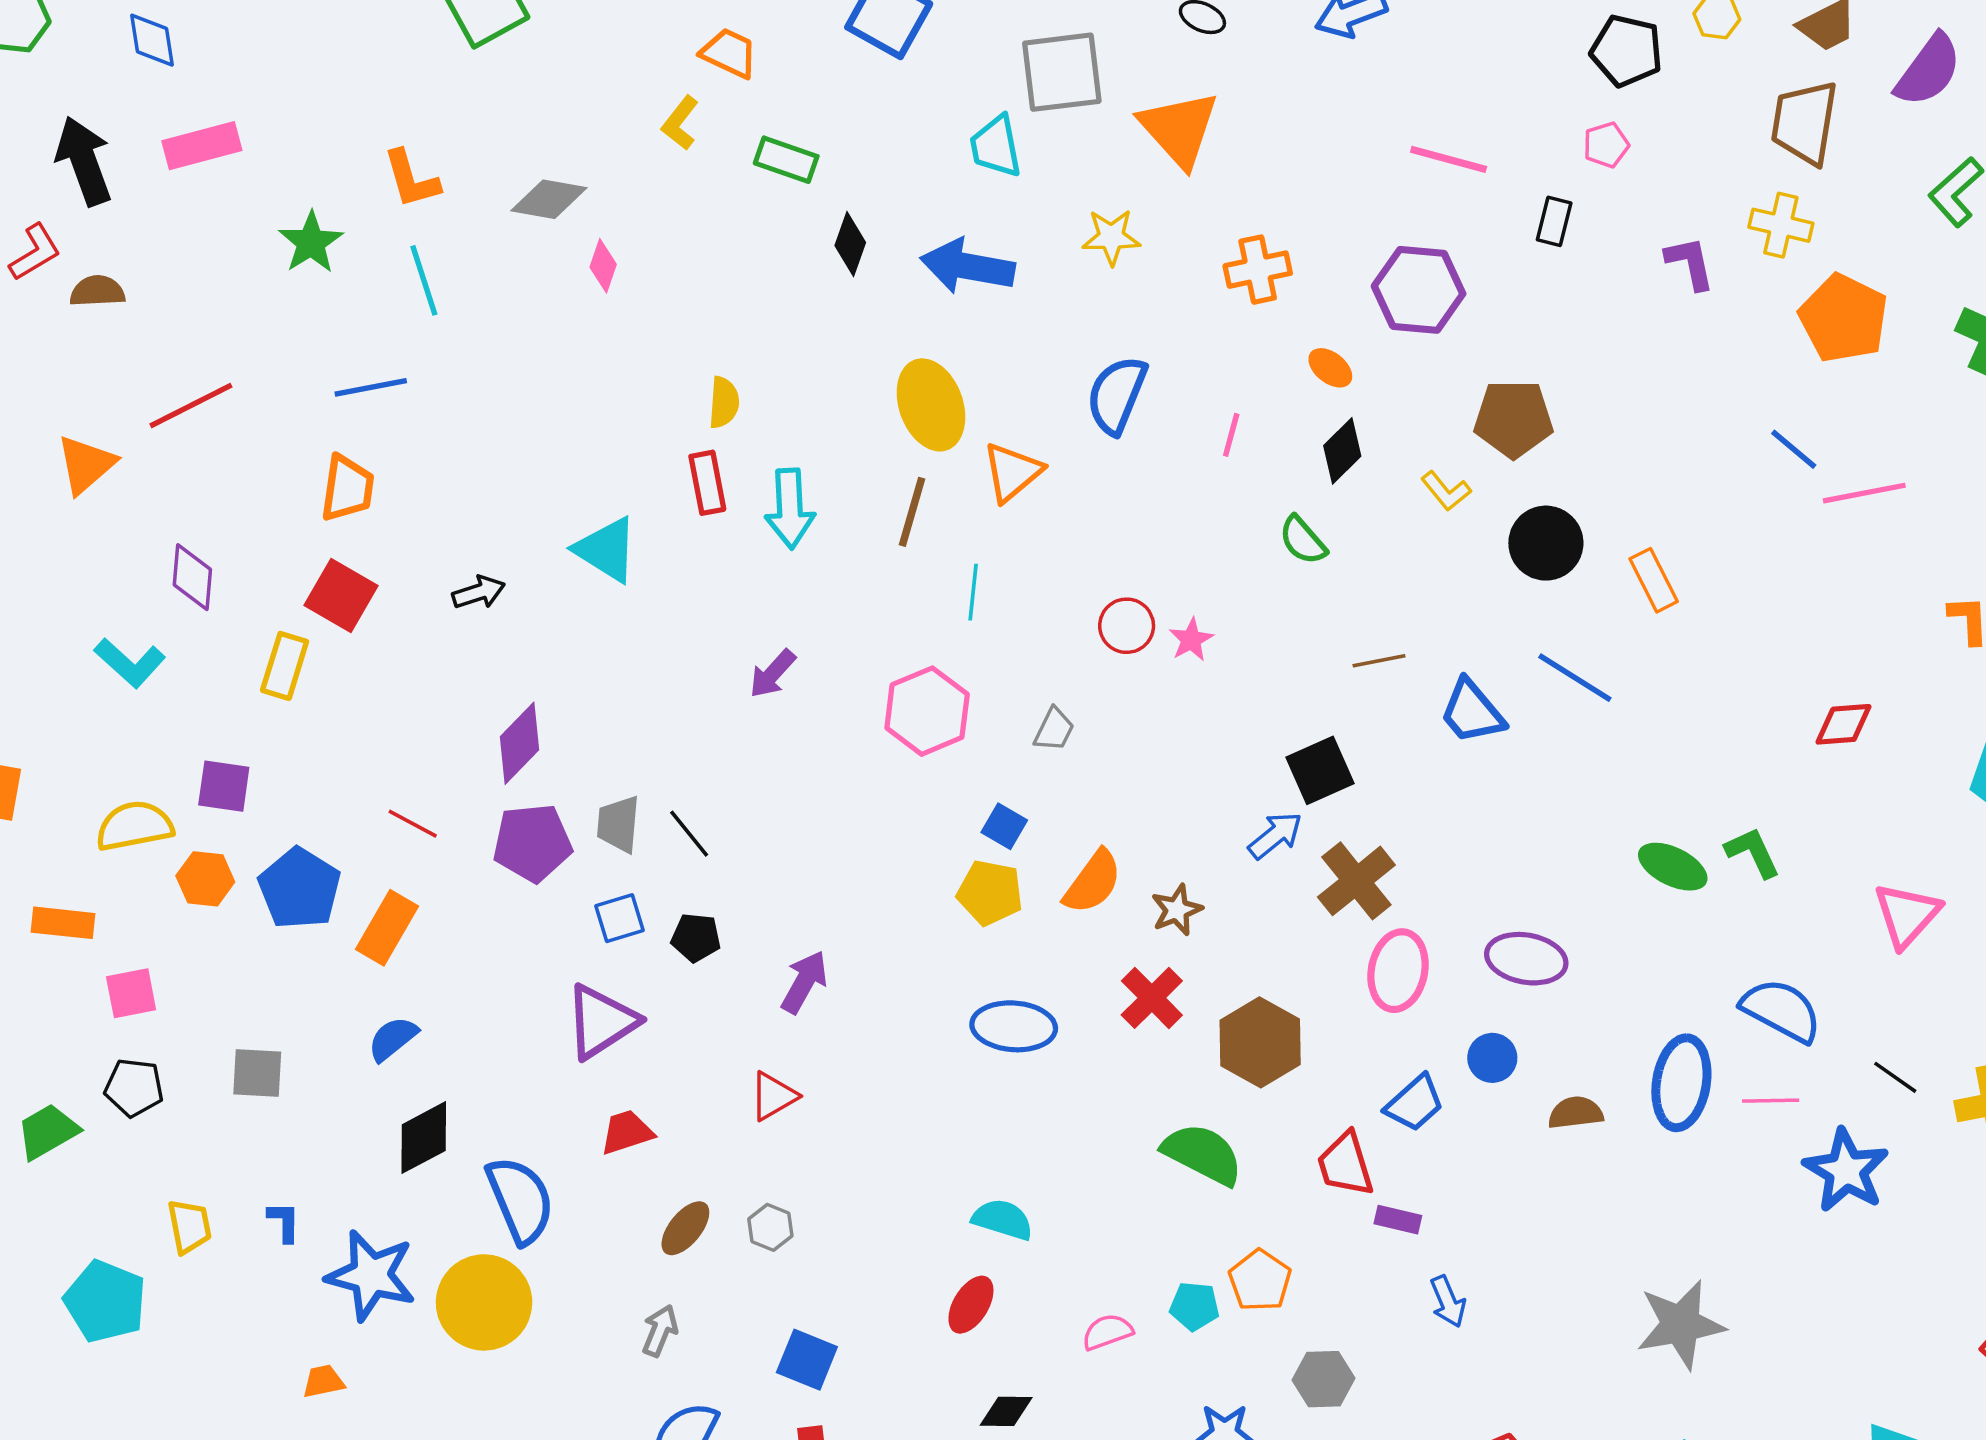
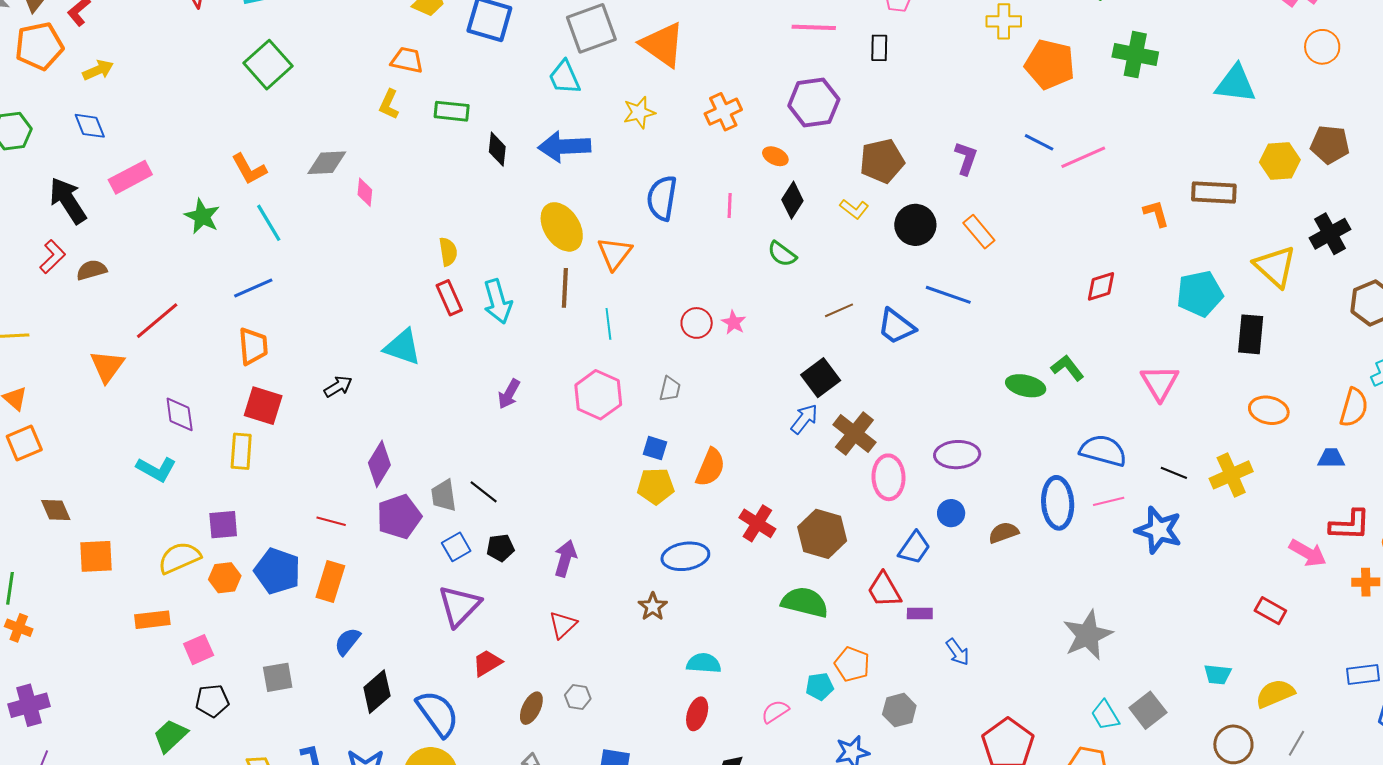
purple L-shape: (1690, 263) -> (966, 158), moved, turned 44
brown star: (1177, 910) -> (653, 607), moved

